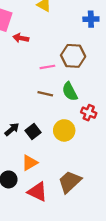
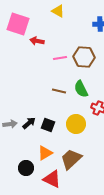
pink line: (47, 67) -> (60, 58), moved
black square: (33, 132) -> (48, 125), turned -32
brown trapezoid: (70, 182) -> (71, 159), moved

